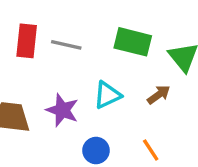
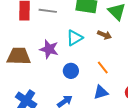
brown arrow: (159, 95) -> (104, 35), turned 64

